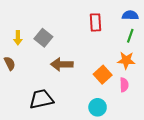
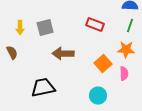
red rectangle: (96, 22) -> (95, 24), moved, turned -66
gray square: (43, 38) -> (45, 28), turned 36

